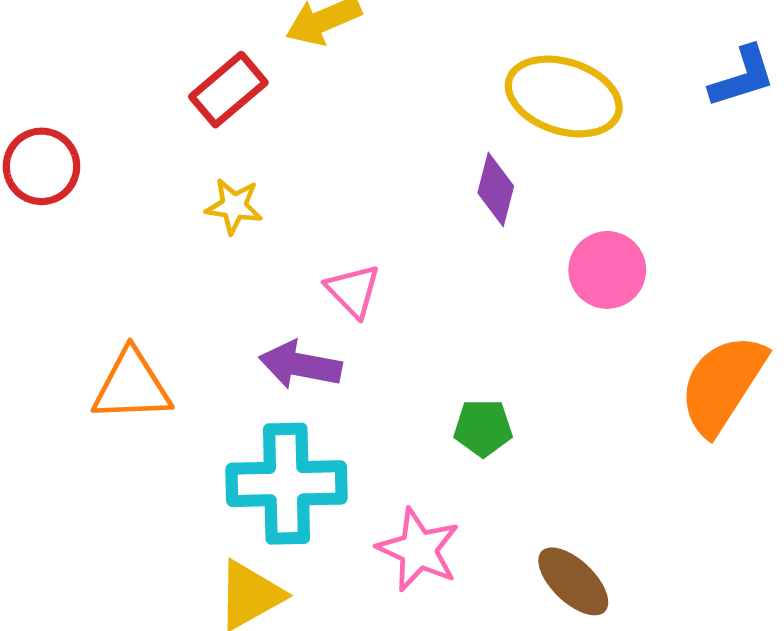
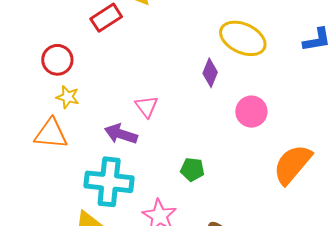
red circle: (42, 166) -> (57, 60), moved
yellow star: (234, 206) -> (68, 97), moved

